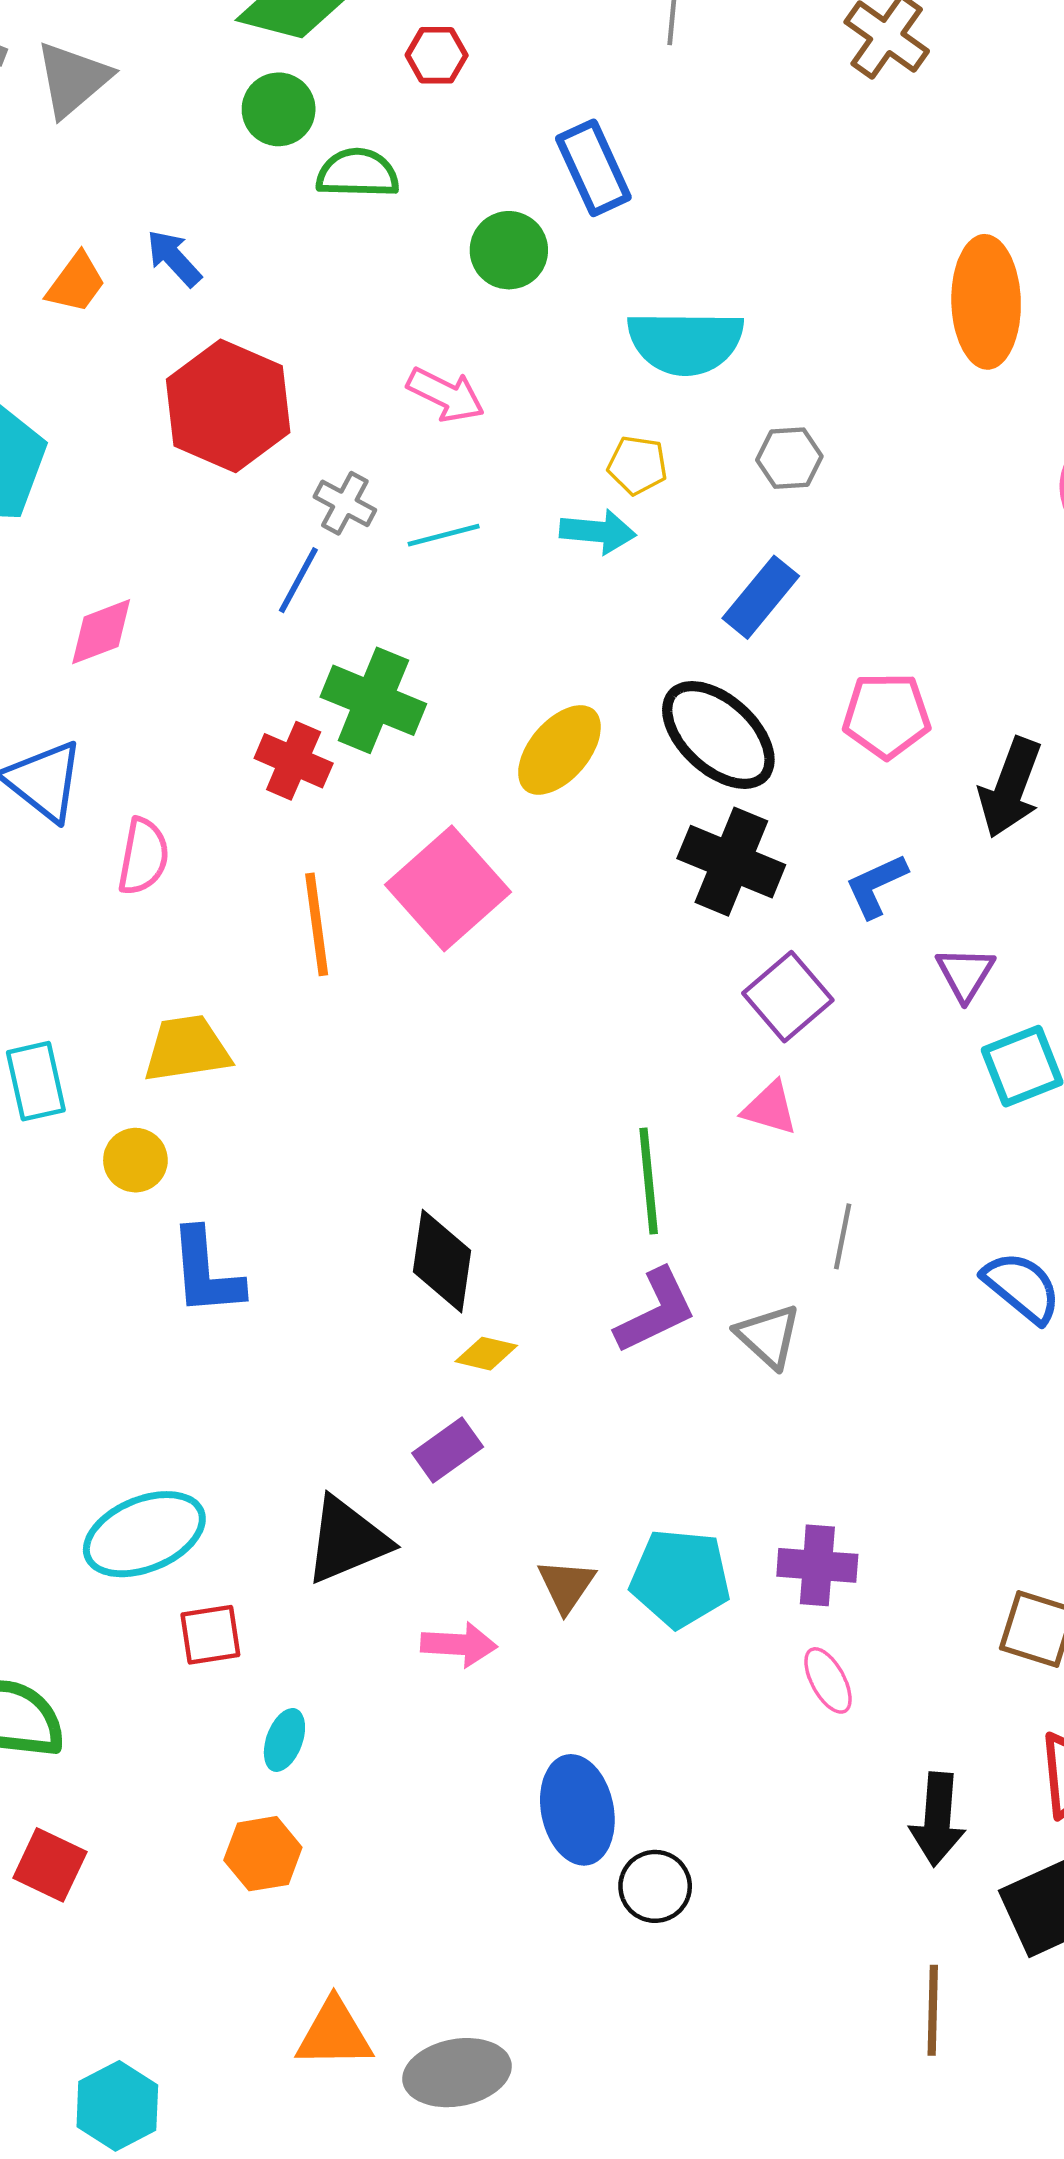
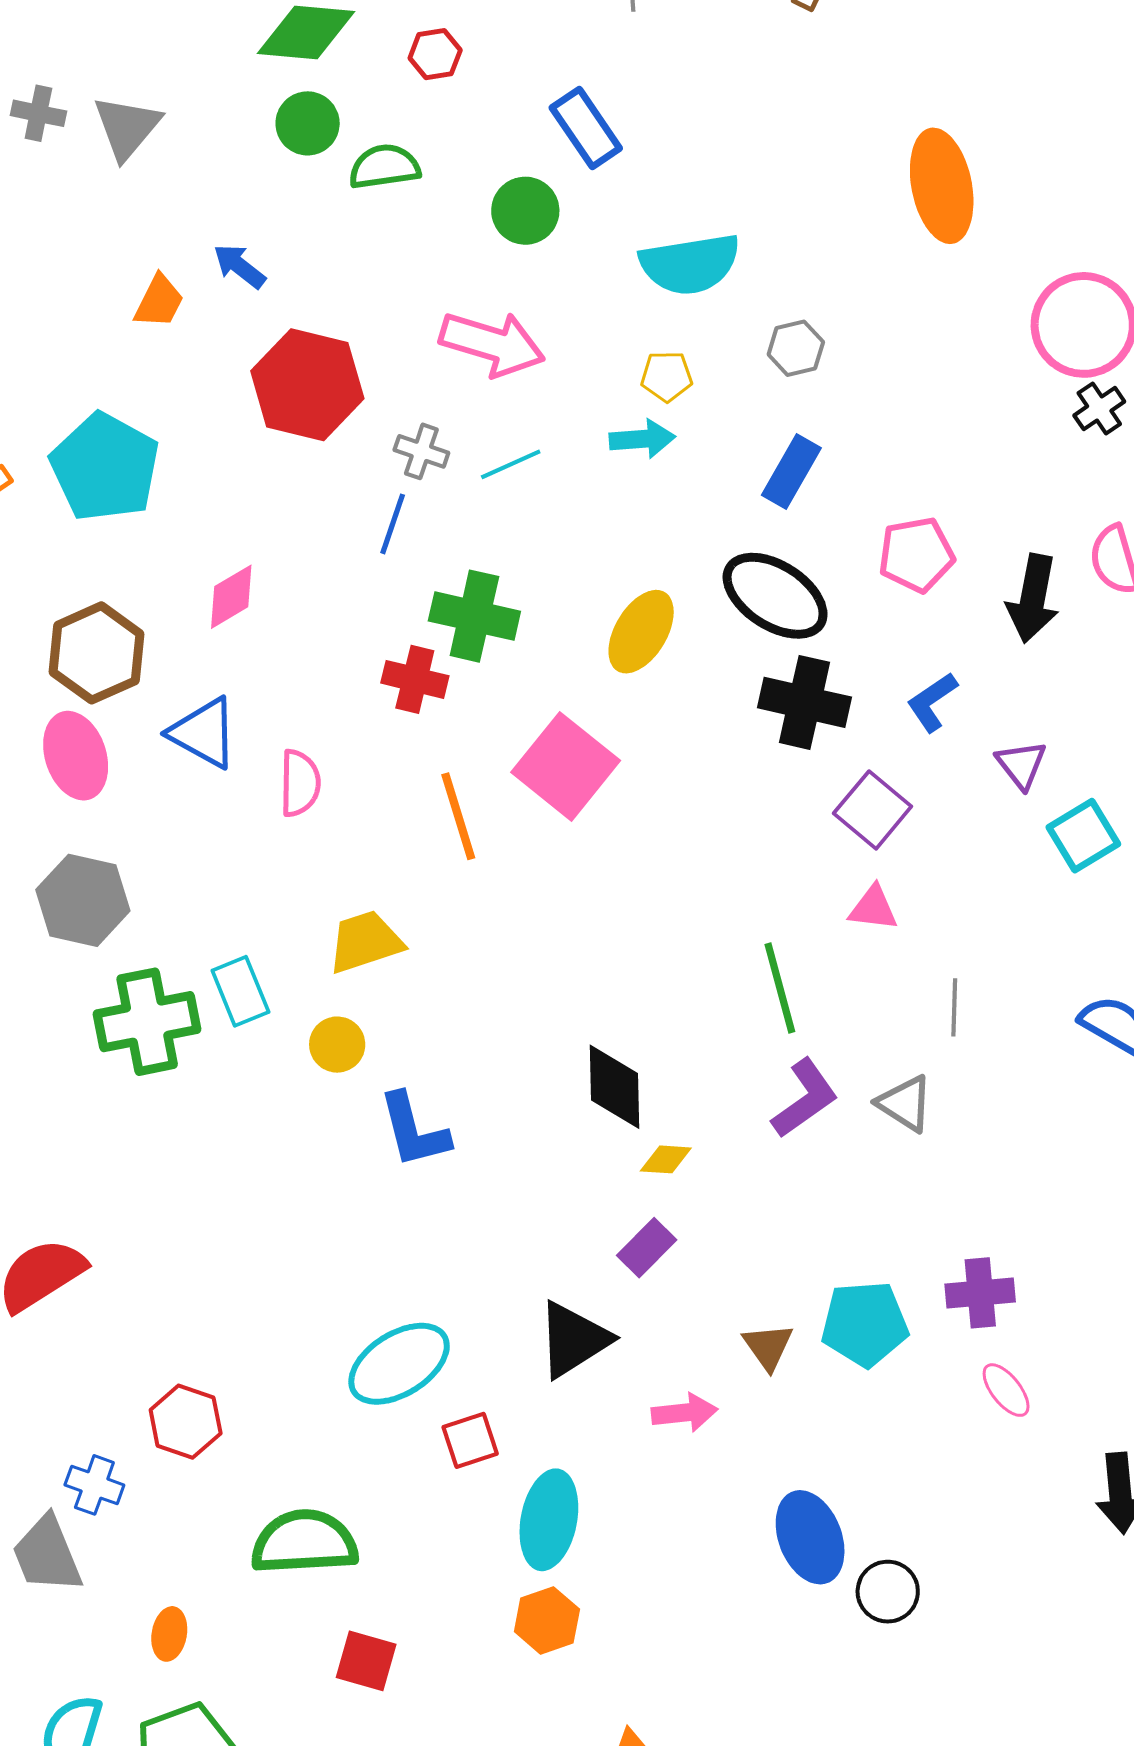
pink arrow: (446, 395) -> (492, 344), size x1.5
cyan ellipse: (284, 1740) -> (549, 1520), size x1.8

